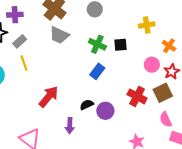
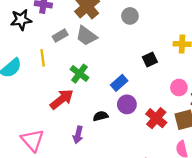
gray rectangle: (20, 41) -> (60, 36), moved
green cross: (97, 44) -> (79, 74), moved
black square: (121, 45) -> (150, 60), turned -32
purple circle: (105, 111) -> (127, 104), moved

